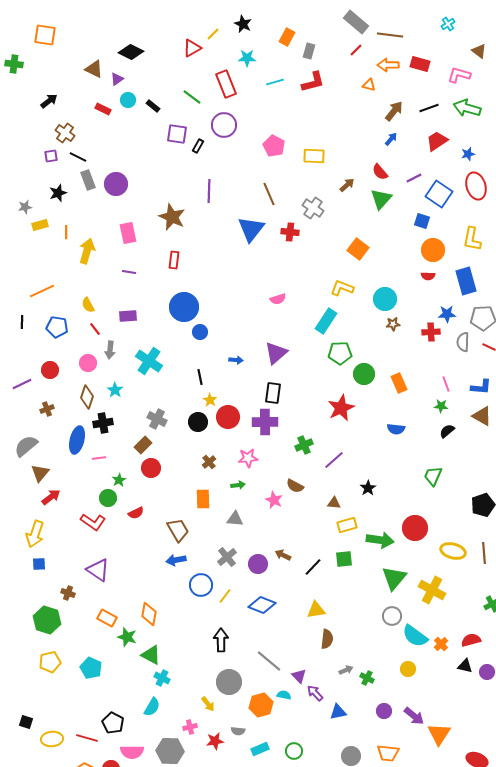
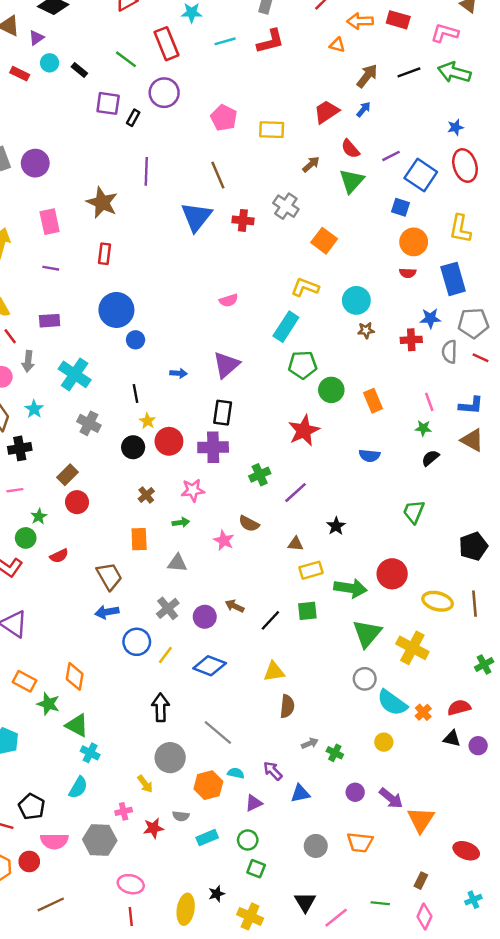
red trapezoid: (437, 141) -> (327, 112), moved
gray cross: (313, 208) -> (286, 206), moved
gray cross: (157, 419) -> (89, 423), moved
purple triangle: (299, 676) -> (254, 803), moved, turned 49

